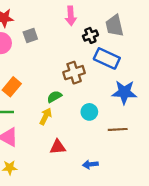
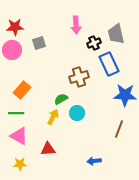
blue rectangle: (107, 58) -> (109, 64), turned 40
cyan circle: (89, 112) -> (77, 113), moved
brown line: (118, 129) -> (119, 129), turned -66
red triangle: (58, 147) -> (48, 149), moved

